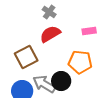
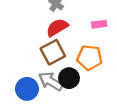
brown square: (26, 57) -> (53, 52), moved

